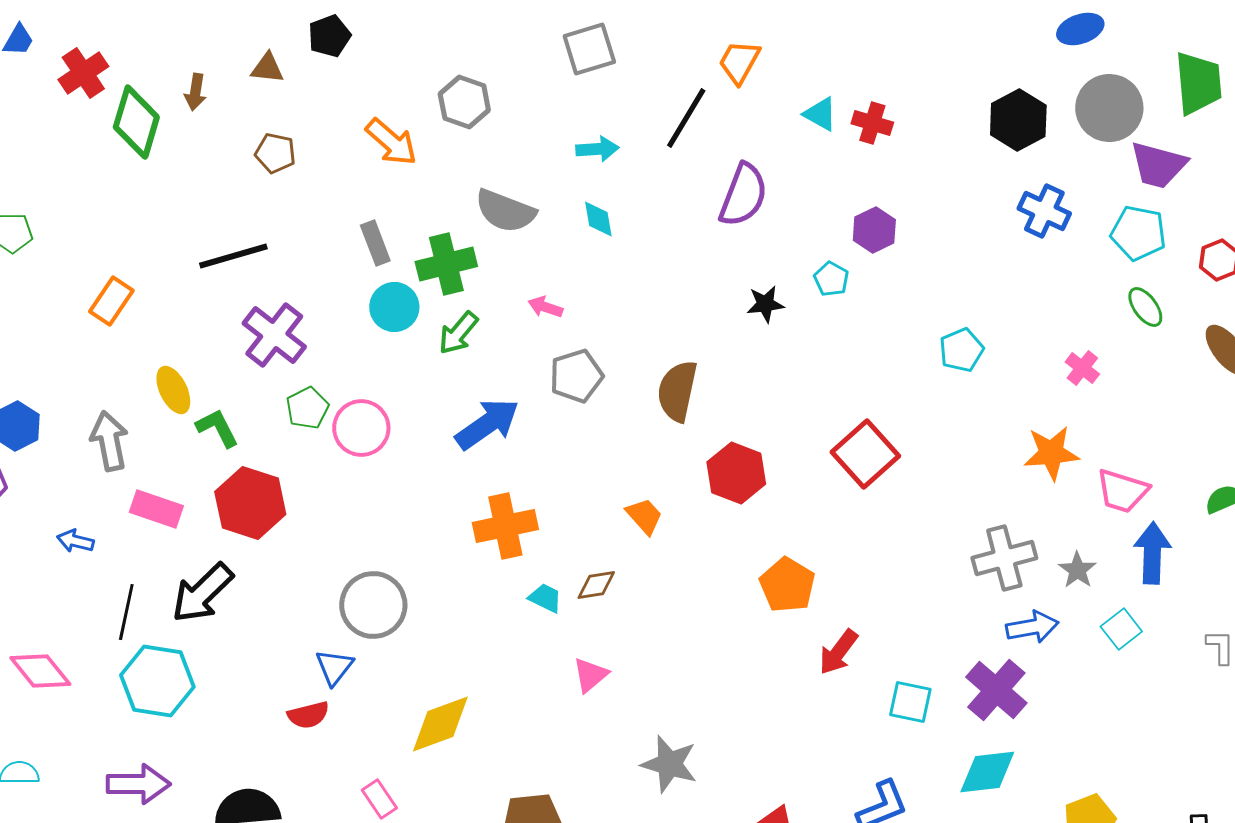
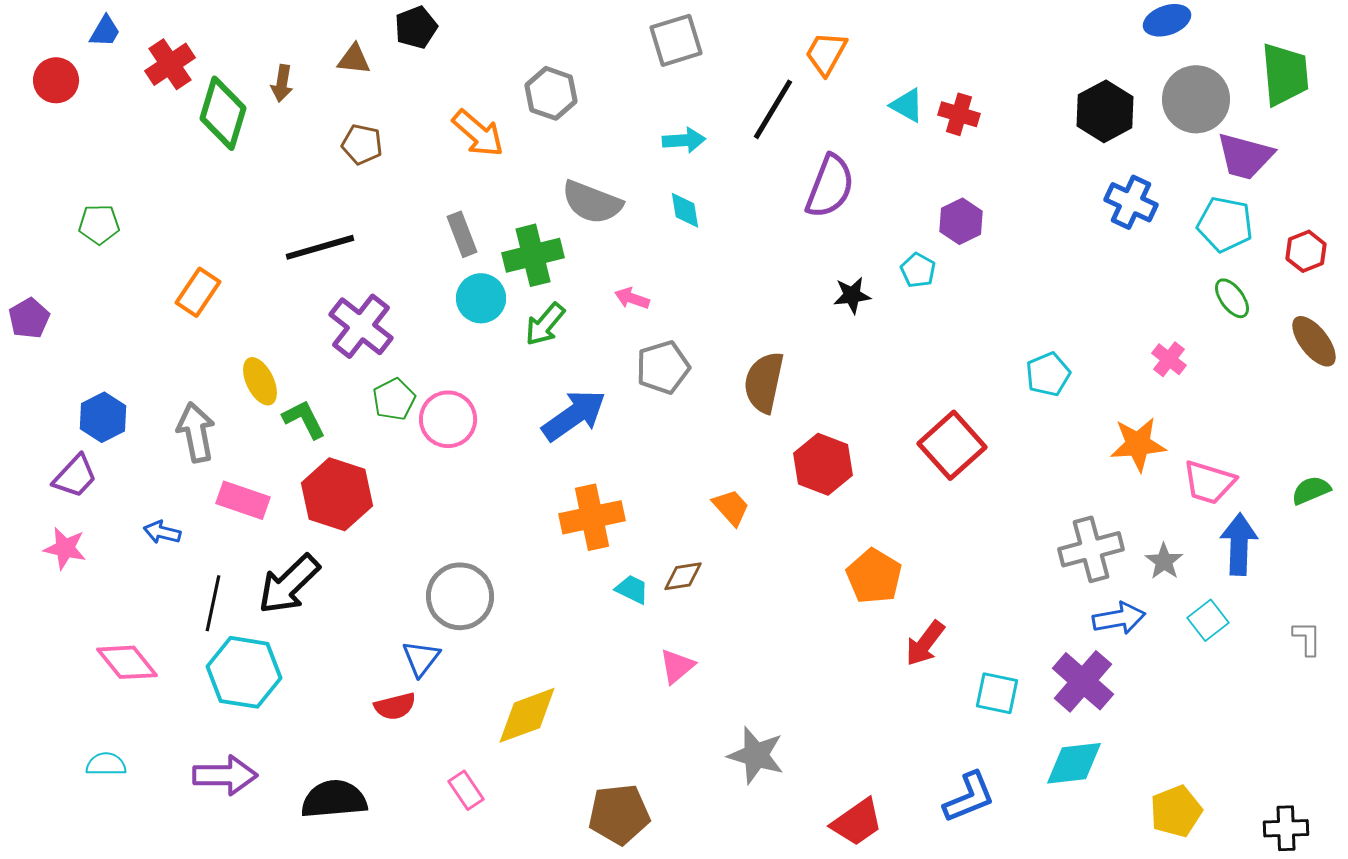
cyan pentagon: (961, 350) -> (1048, 374), moved

